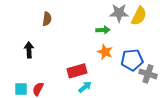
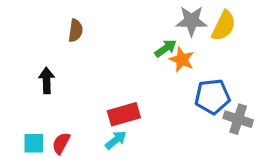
green arrow: (103, 30) -> (166, 48), turned -32
orange star: (105, 52) -> (182, 60), moved
cyan arrow: (85, 87) -> (116, 140), moved

